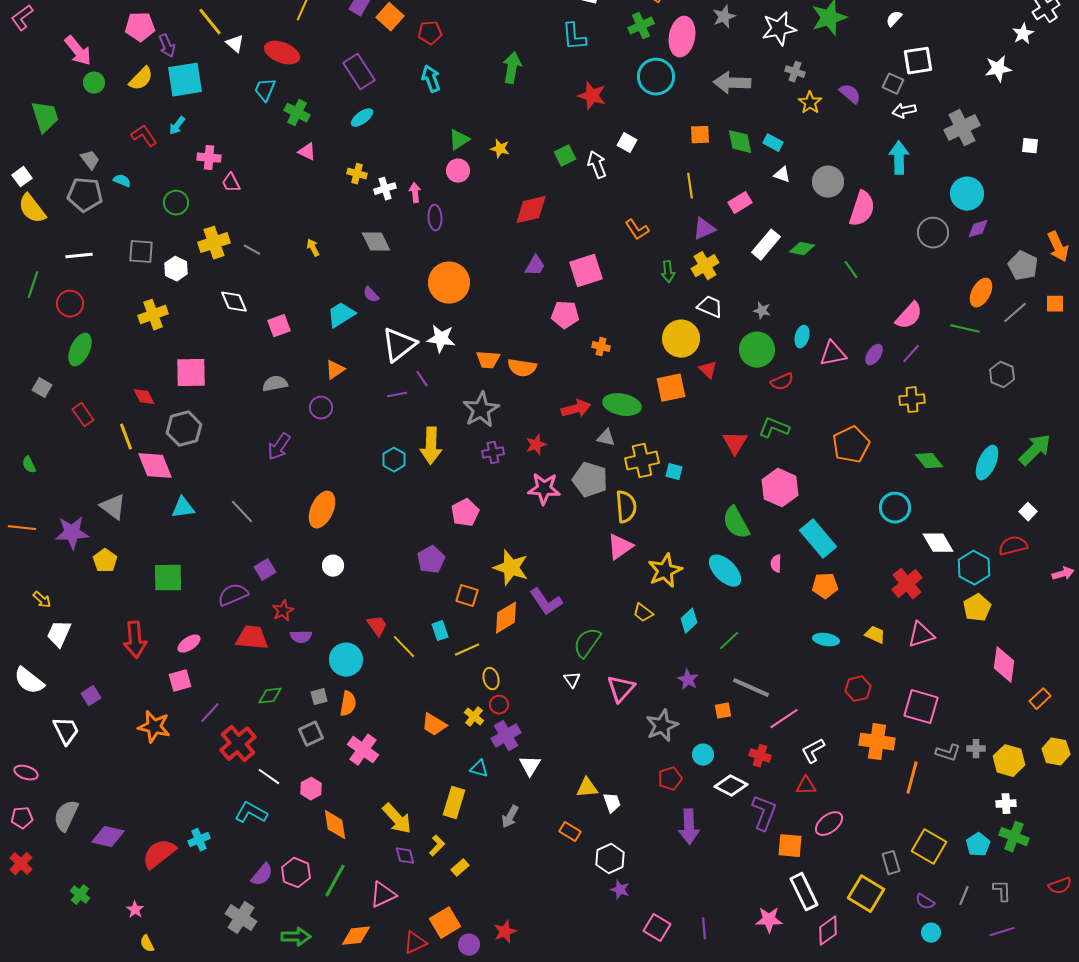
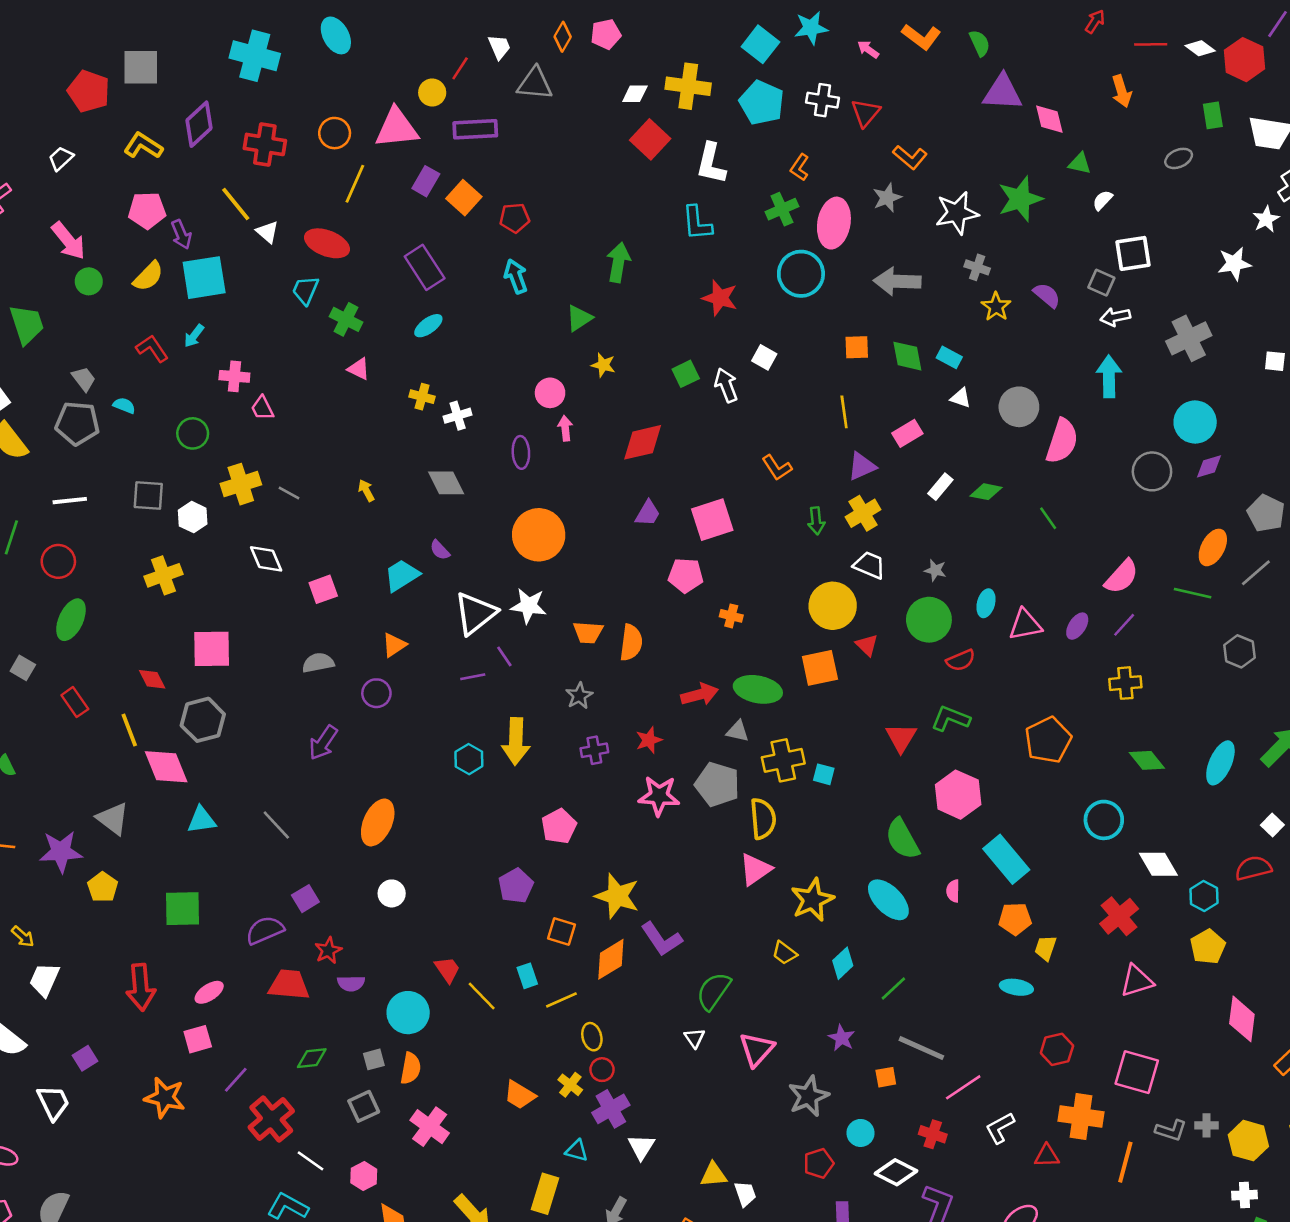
green triangle: (459, 140) -> (579, 318), moved
pink arrow: (415, 193) -> (565, 428), moved
white rectangle: (766, 245) -> (940, 487), size x0.7
orange semicircle: (522, 368) -> (631, 643), turned -92
gray star: (481, 410) -> (579, 696), size x0.6
cyan hexagon: (974, 568) -> (1204, 896), size x0.7
yellow trapezoid: (875, 635) -> (1046, 948), moved, turned -95
red triangle: (806, 786) -> (1047, 1156), moved

